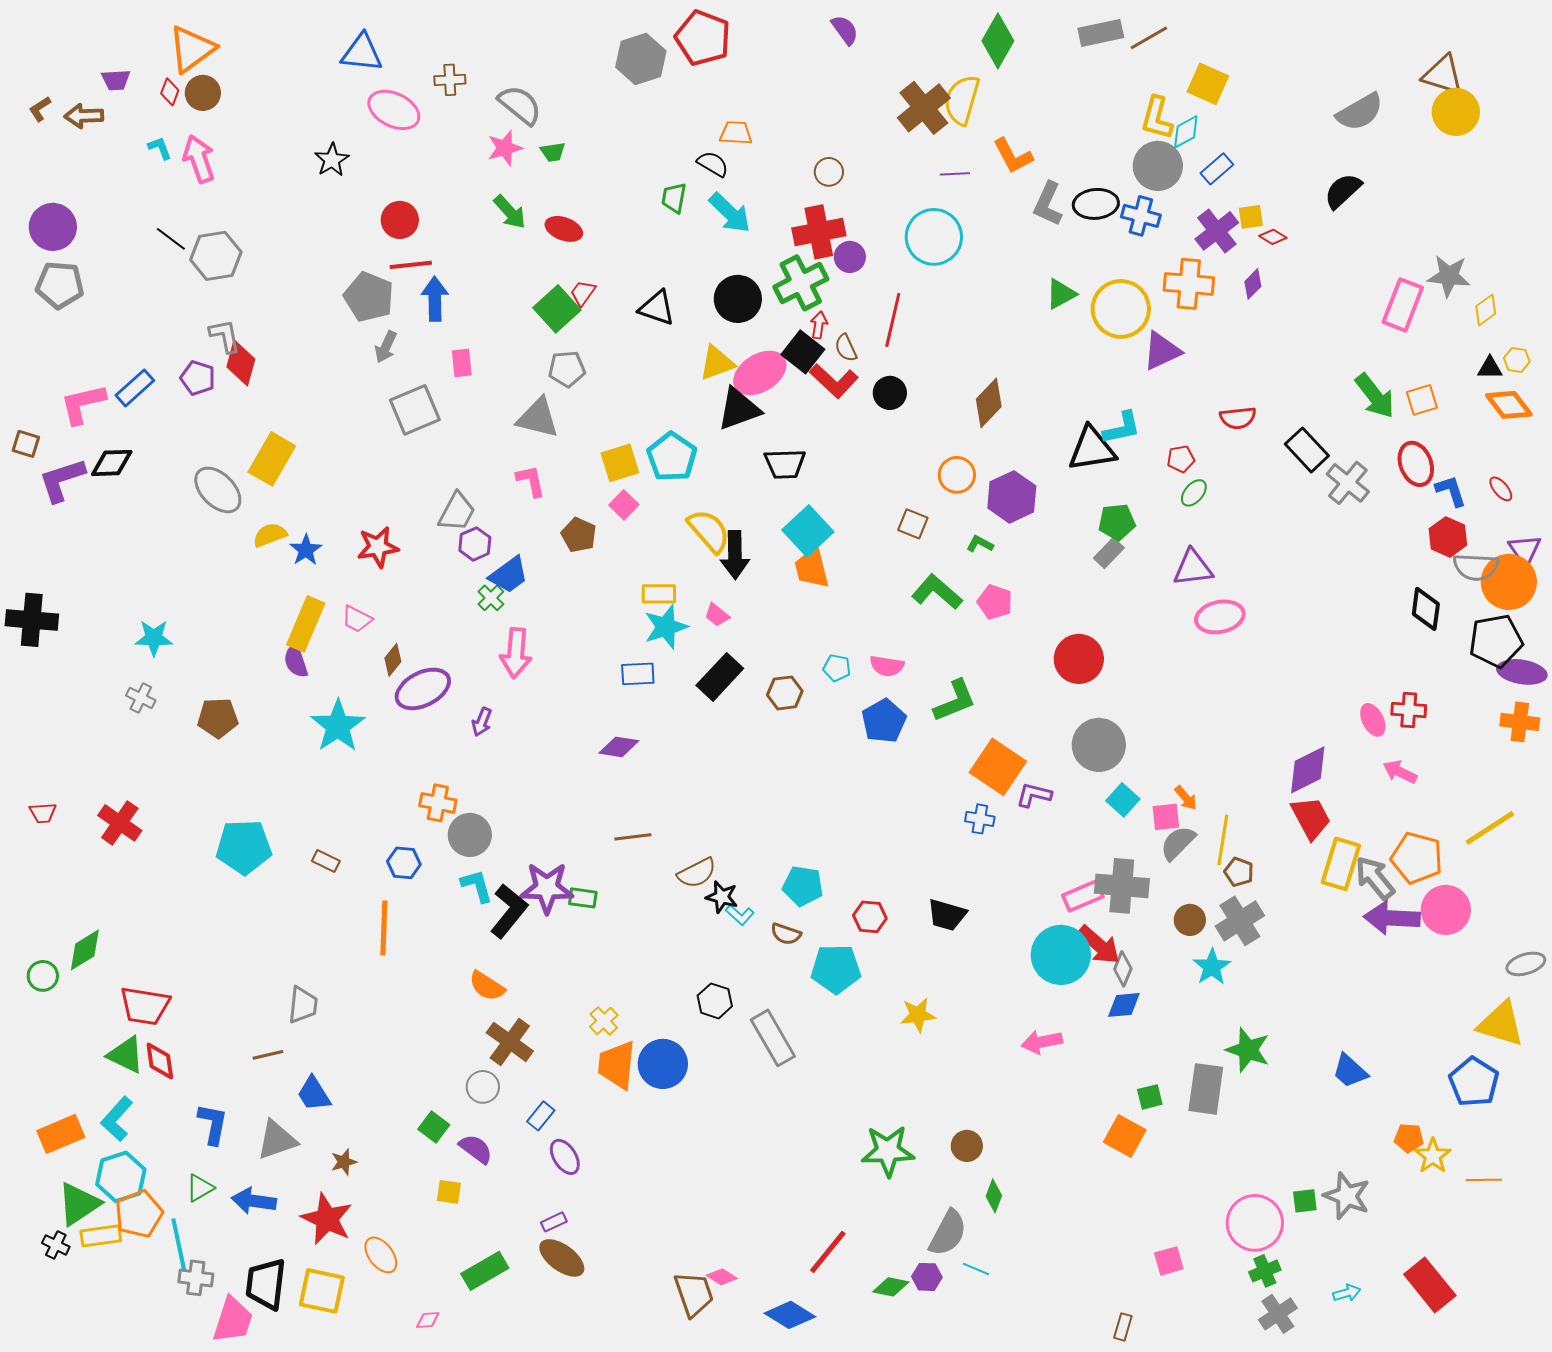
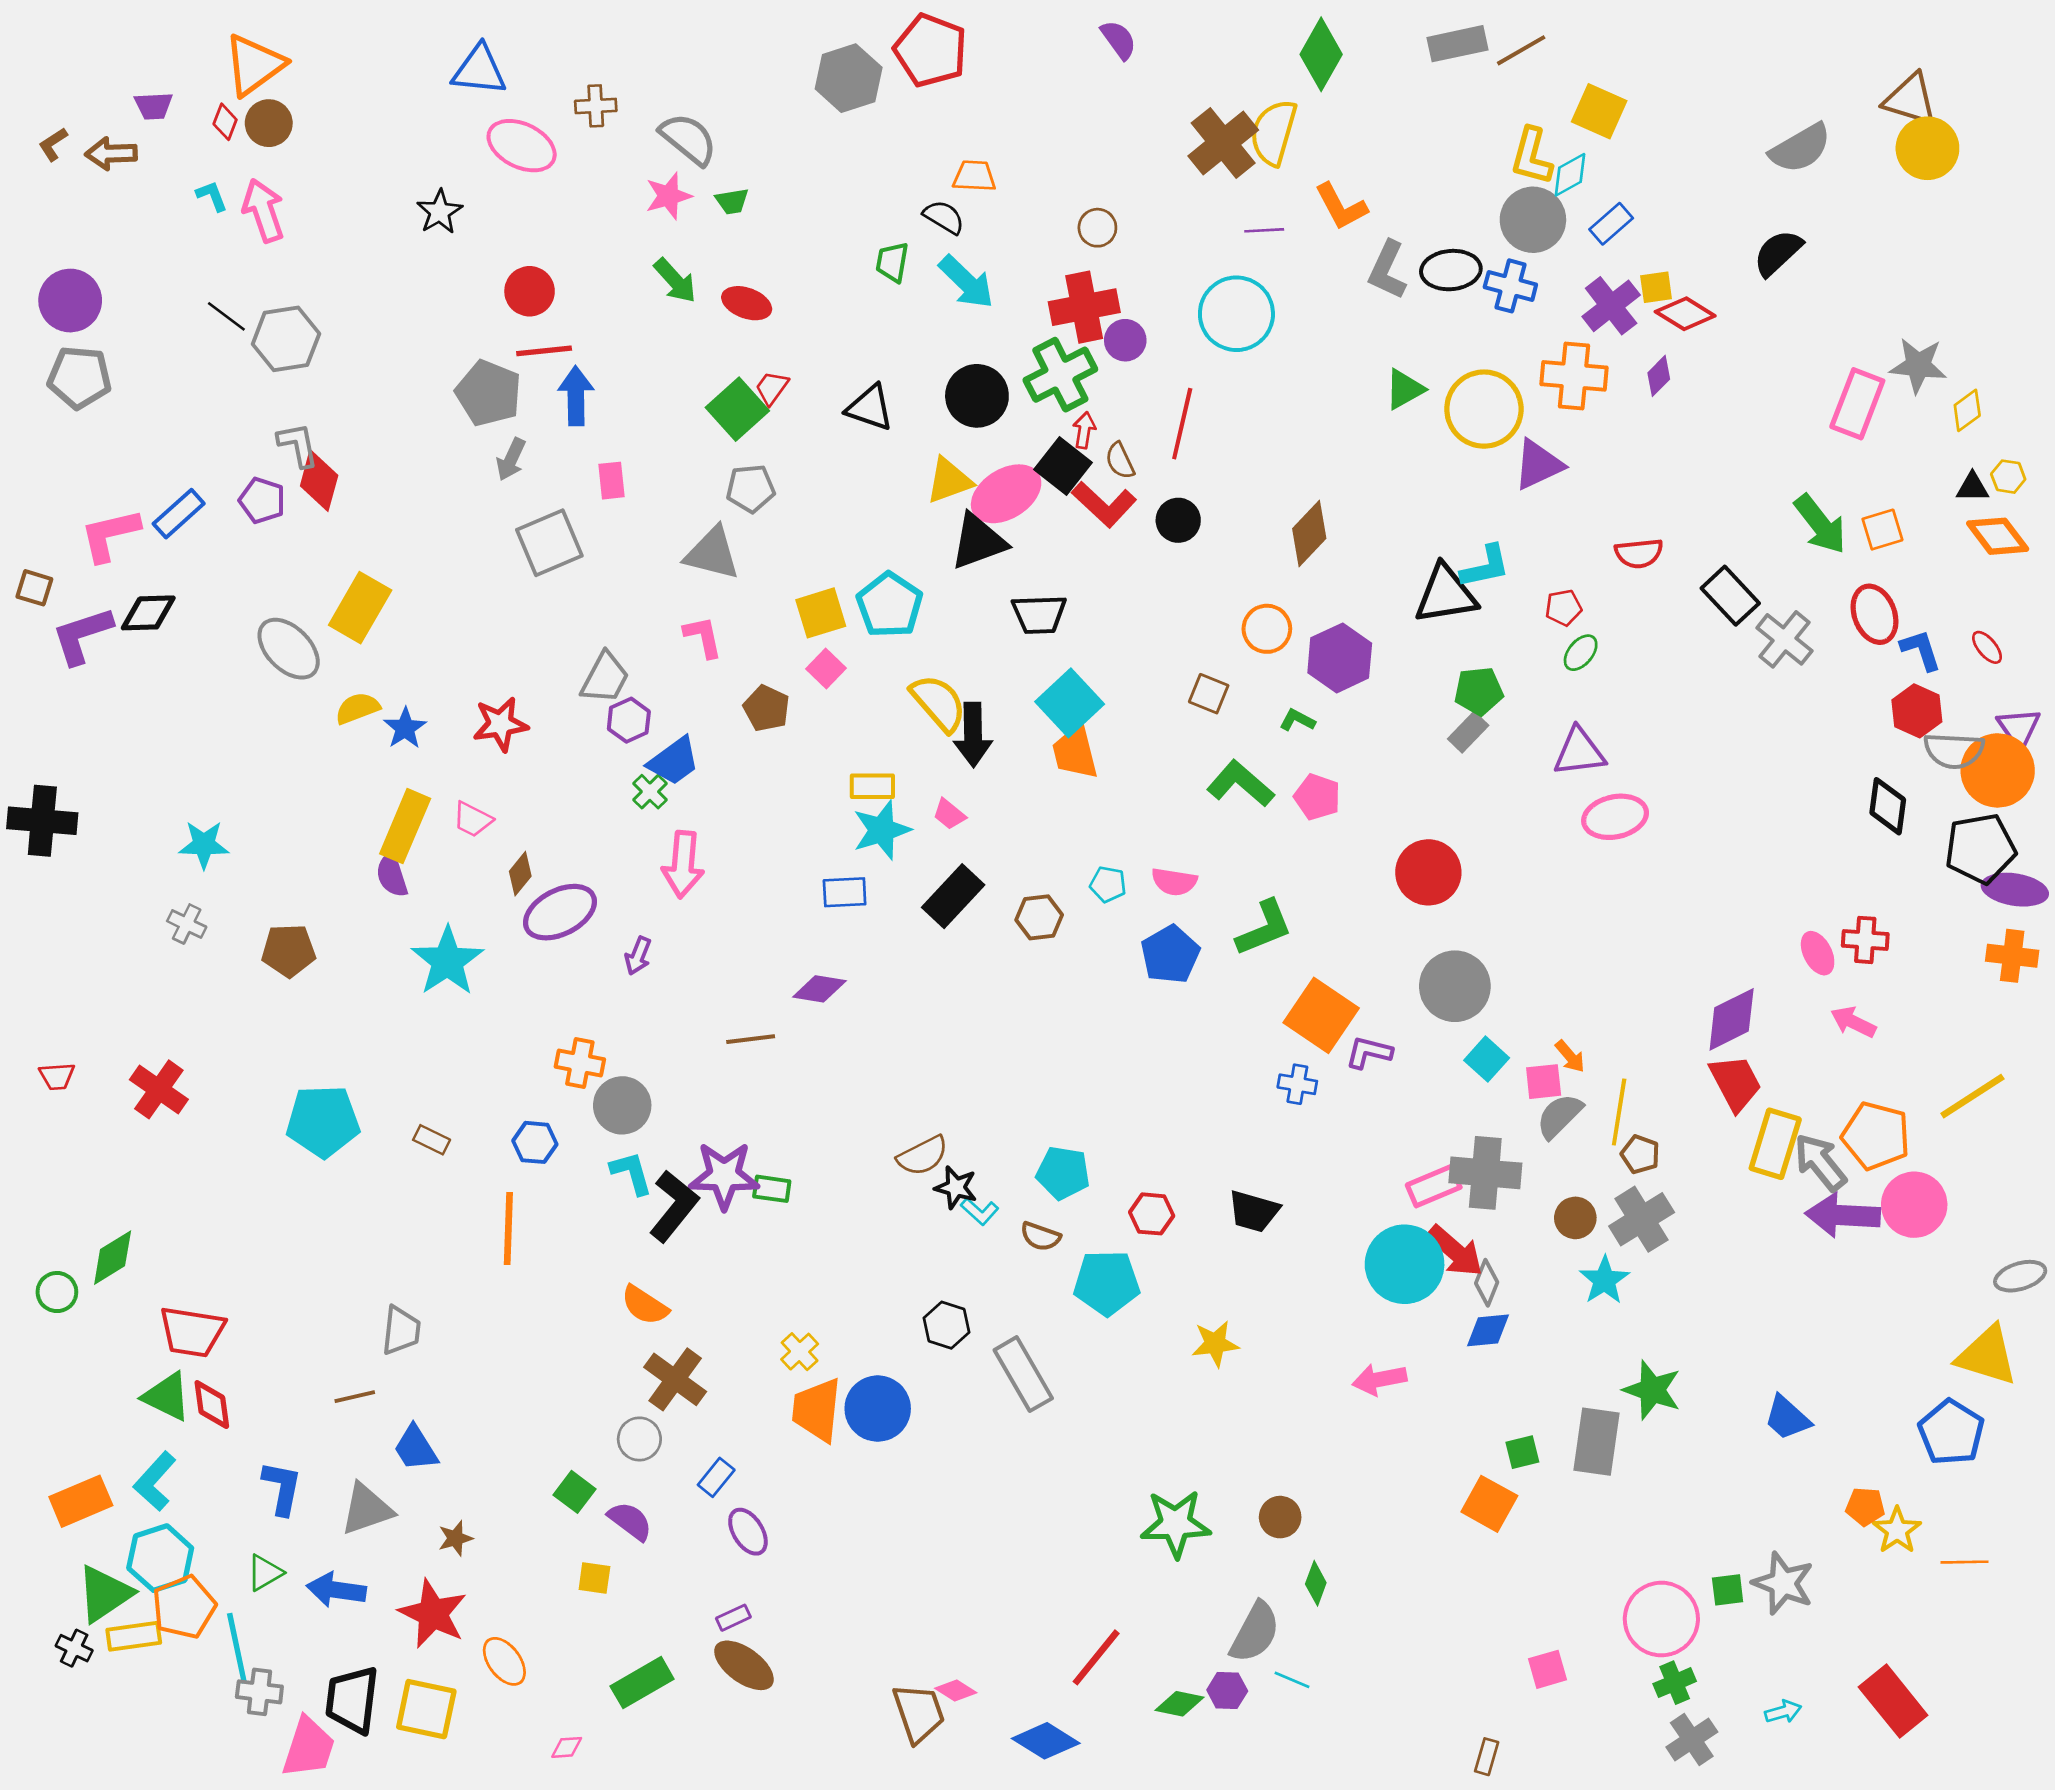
red diamond: (1273, 237) -> (1685, 314), size x1.6
brown line: (633, 837) -> (751, 1039), moved

